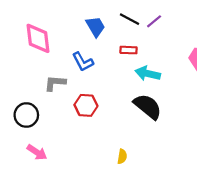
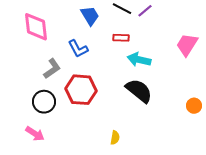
gray L-shape: (55, 83) -> (52, 69), turned 140
red hexagon: (86, 105) -> (81, 90), size x1.4
black circle: (26, 115) -> (44, 102), moved

